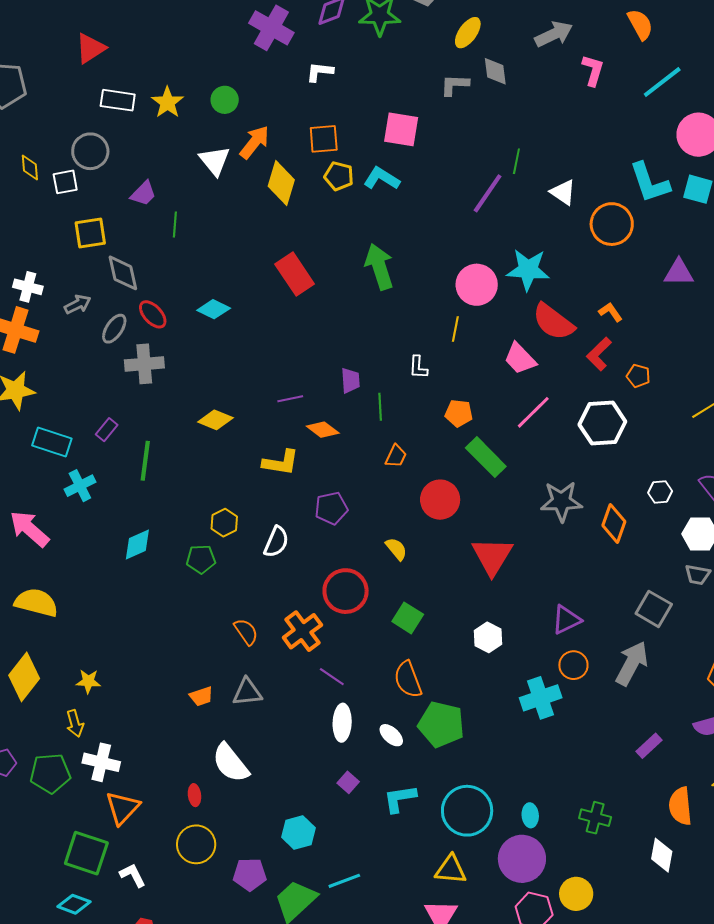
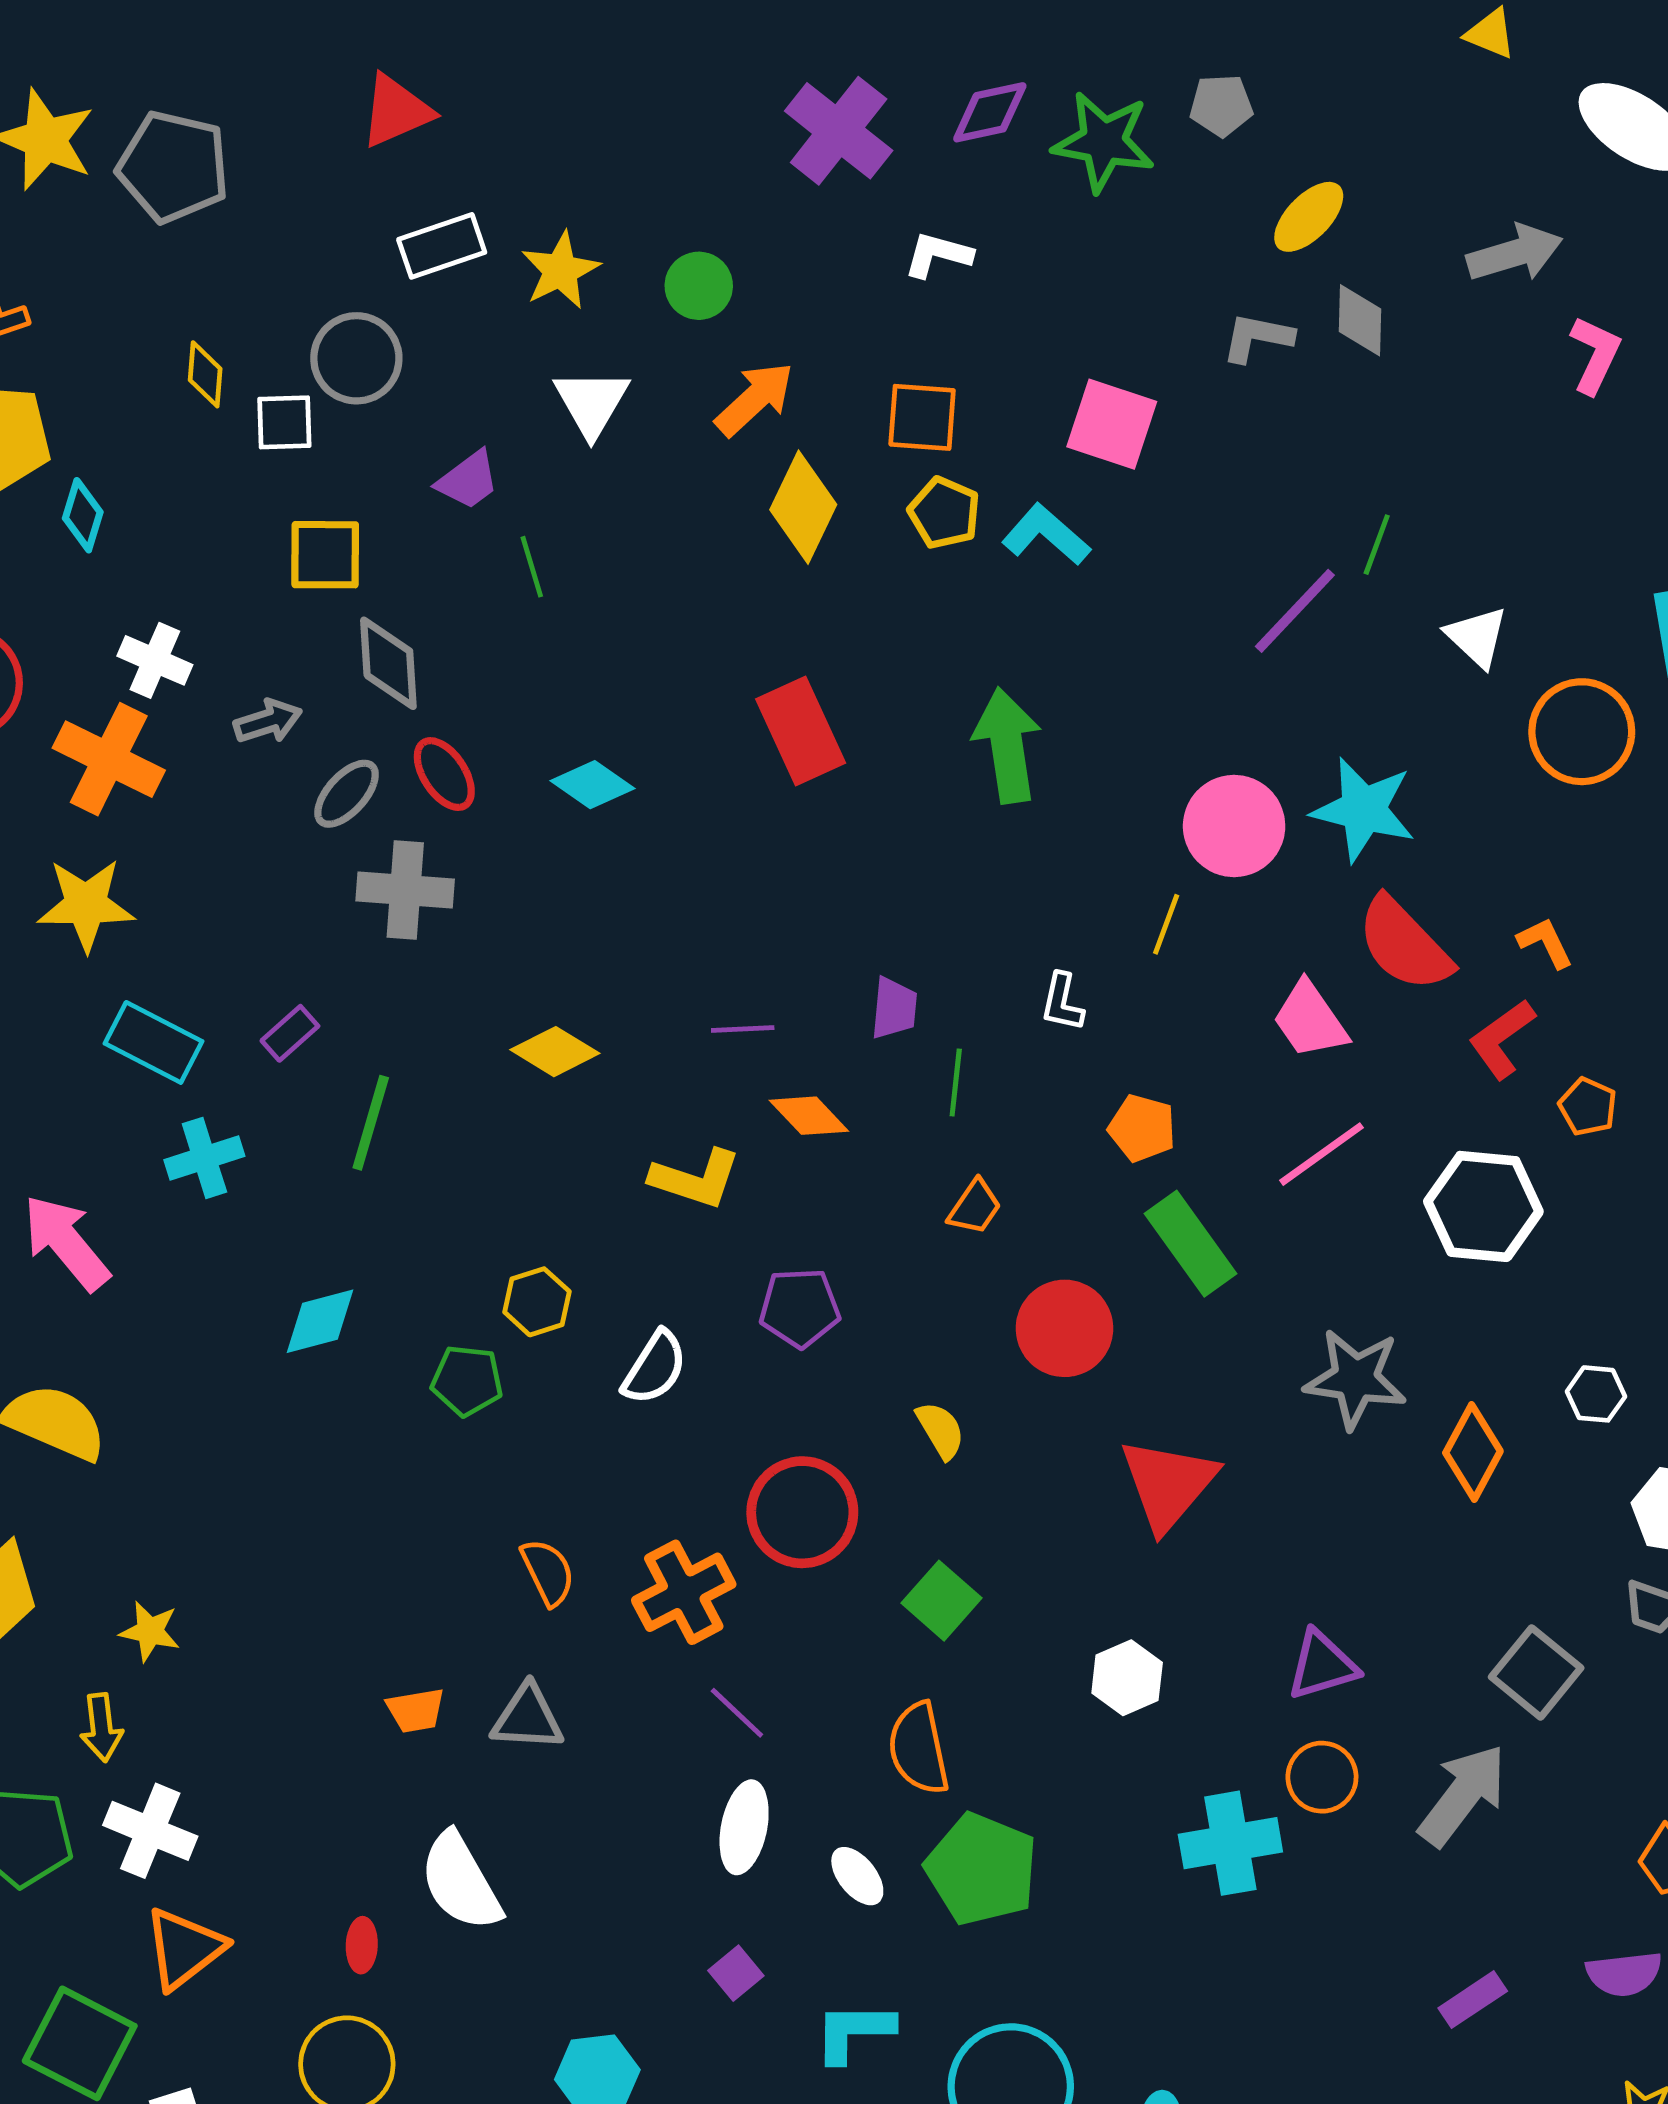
white rectangle: (118, 100) -> (442, 246), turned -36
white triangle: (215, 161) -> (591, 403), moved
green line: (175, 225) -> (532, 567), turned -30

